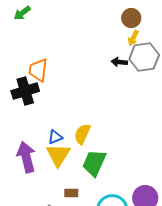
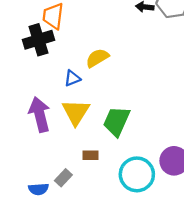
yellow semicircle: (82, 134) -> (97, 58), moved, turned 35
blue triangle: (55, 137) -> (72, 78), moved

